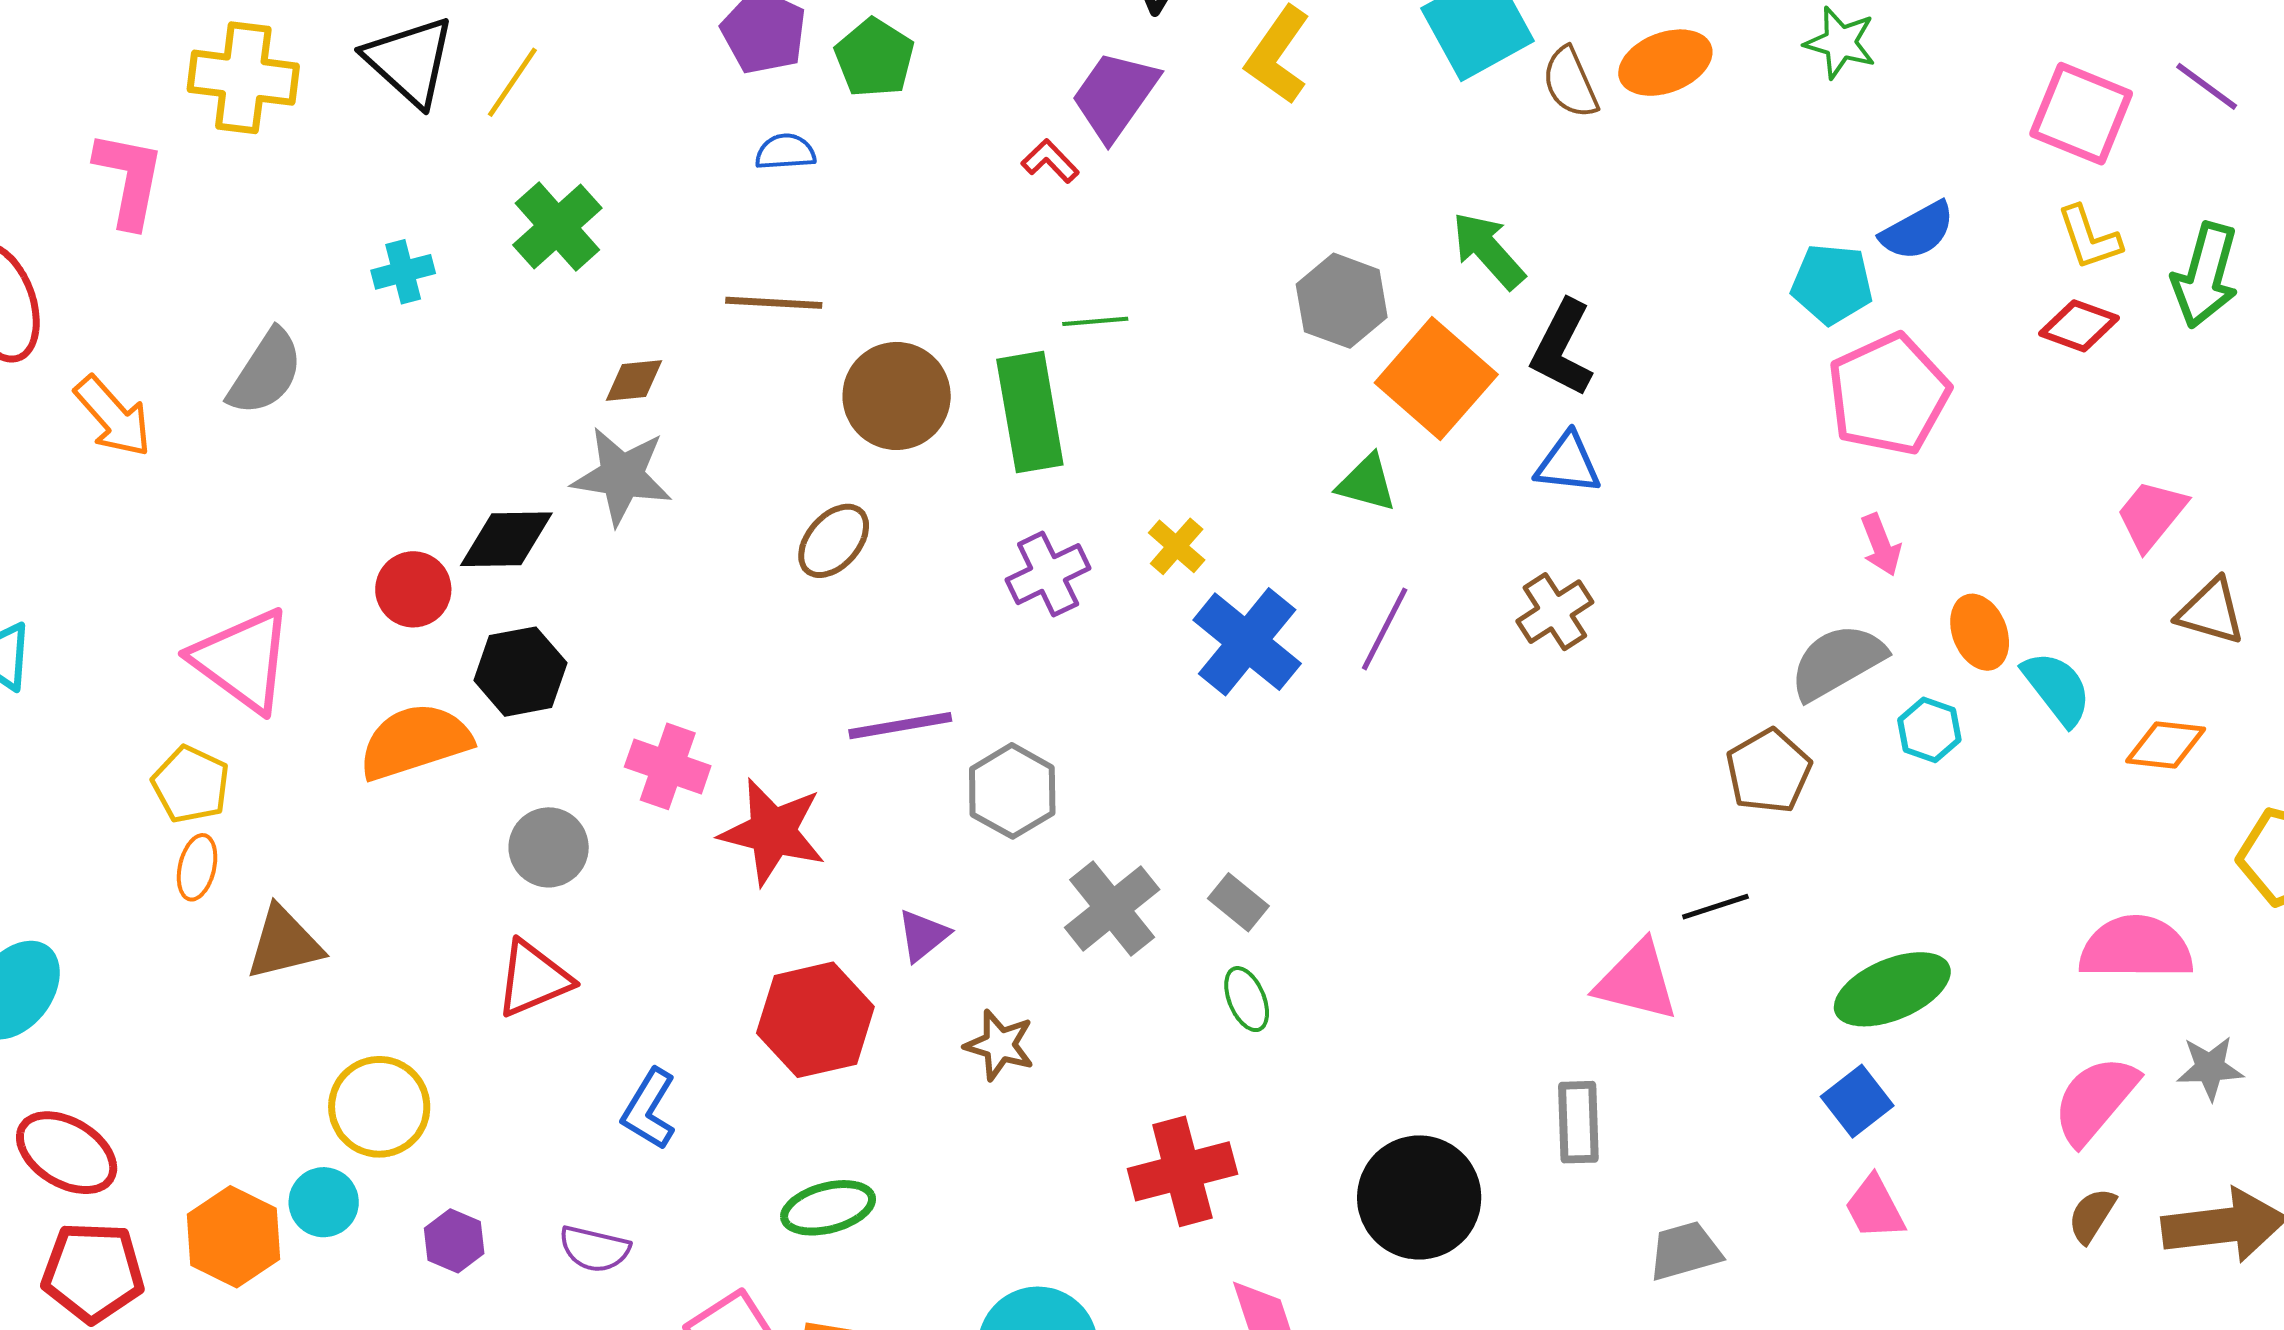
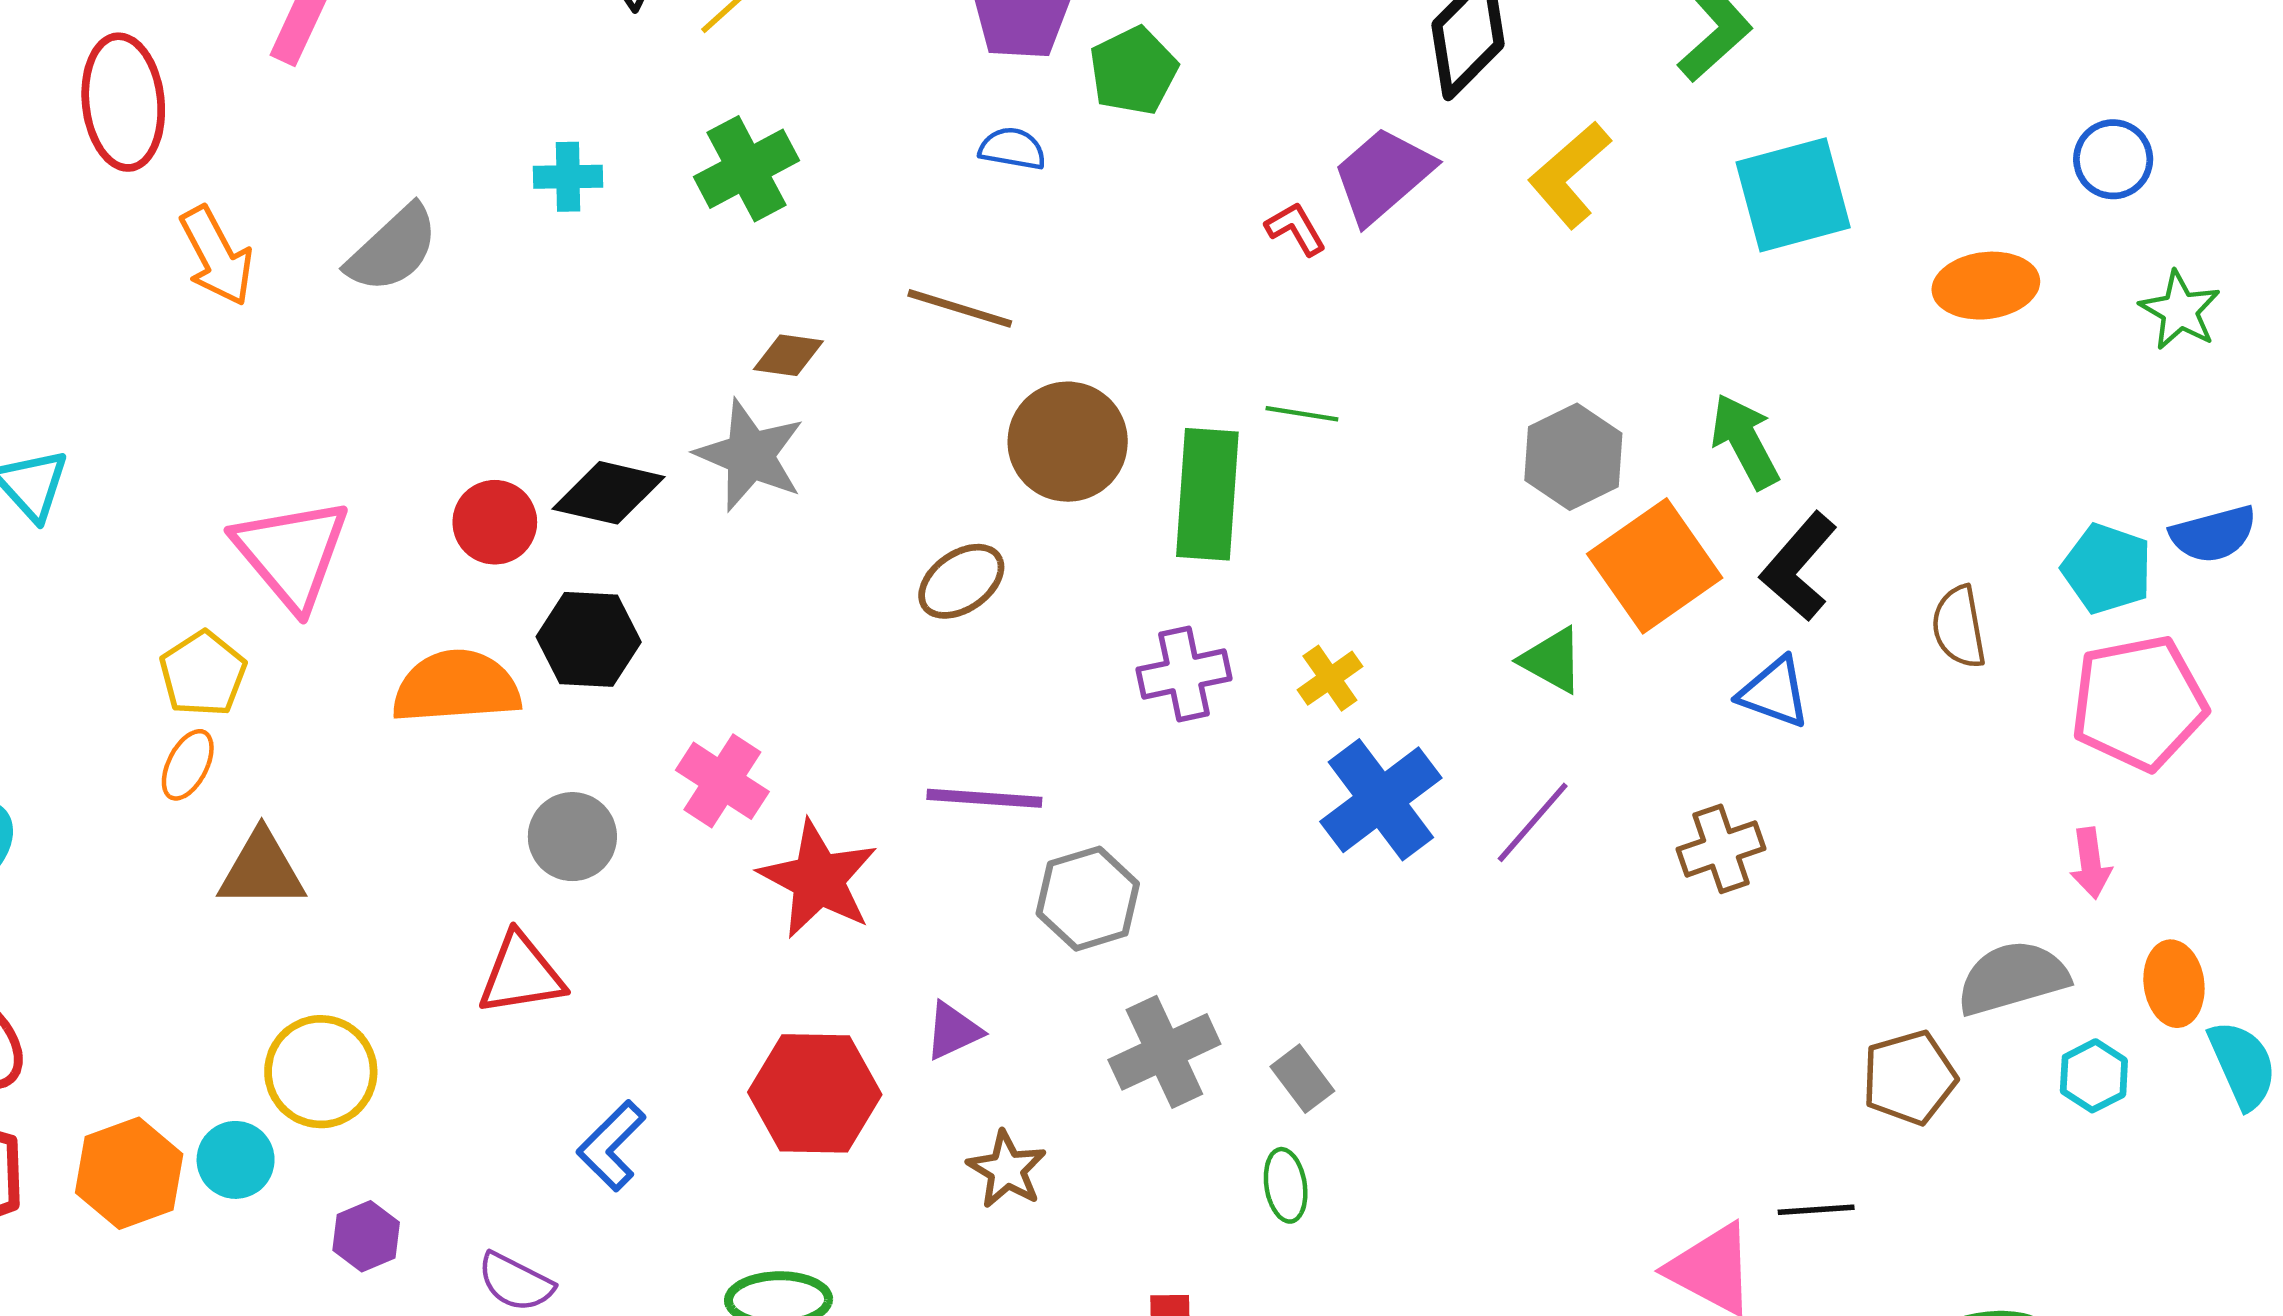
brown semicircle: (1570, 83) -> (1959, 627), moved

